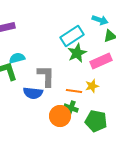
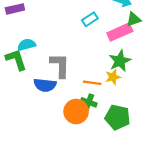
cyan rectangle: (72, 36) -> (90, 19), size x0.6
green star: (77, 53) -> (120, 61), moved
pink rectangle: (101, 61) -> (120, 32), moved

